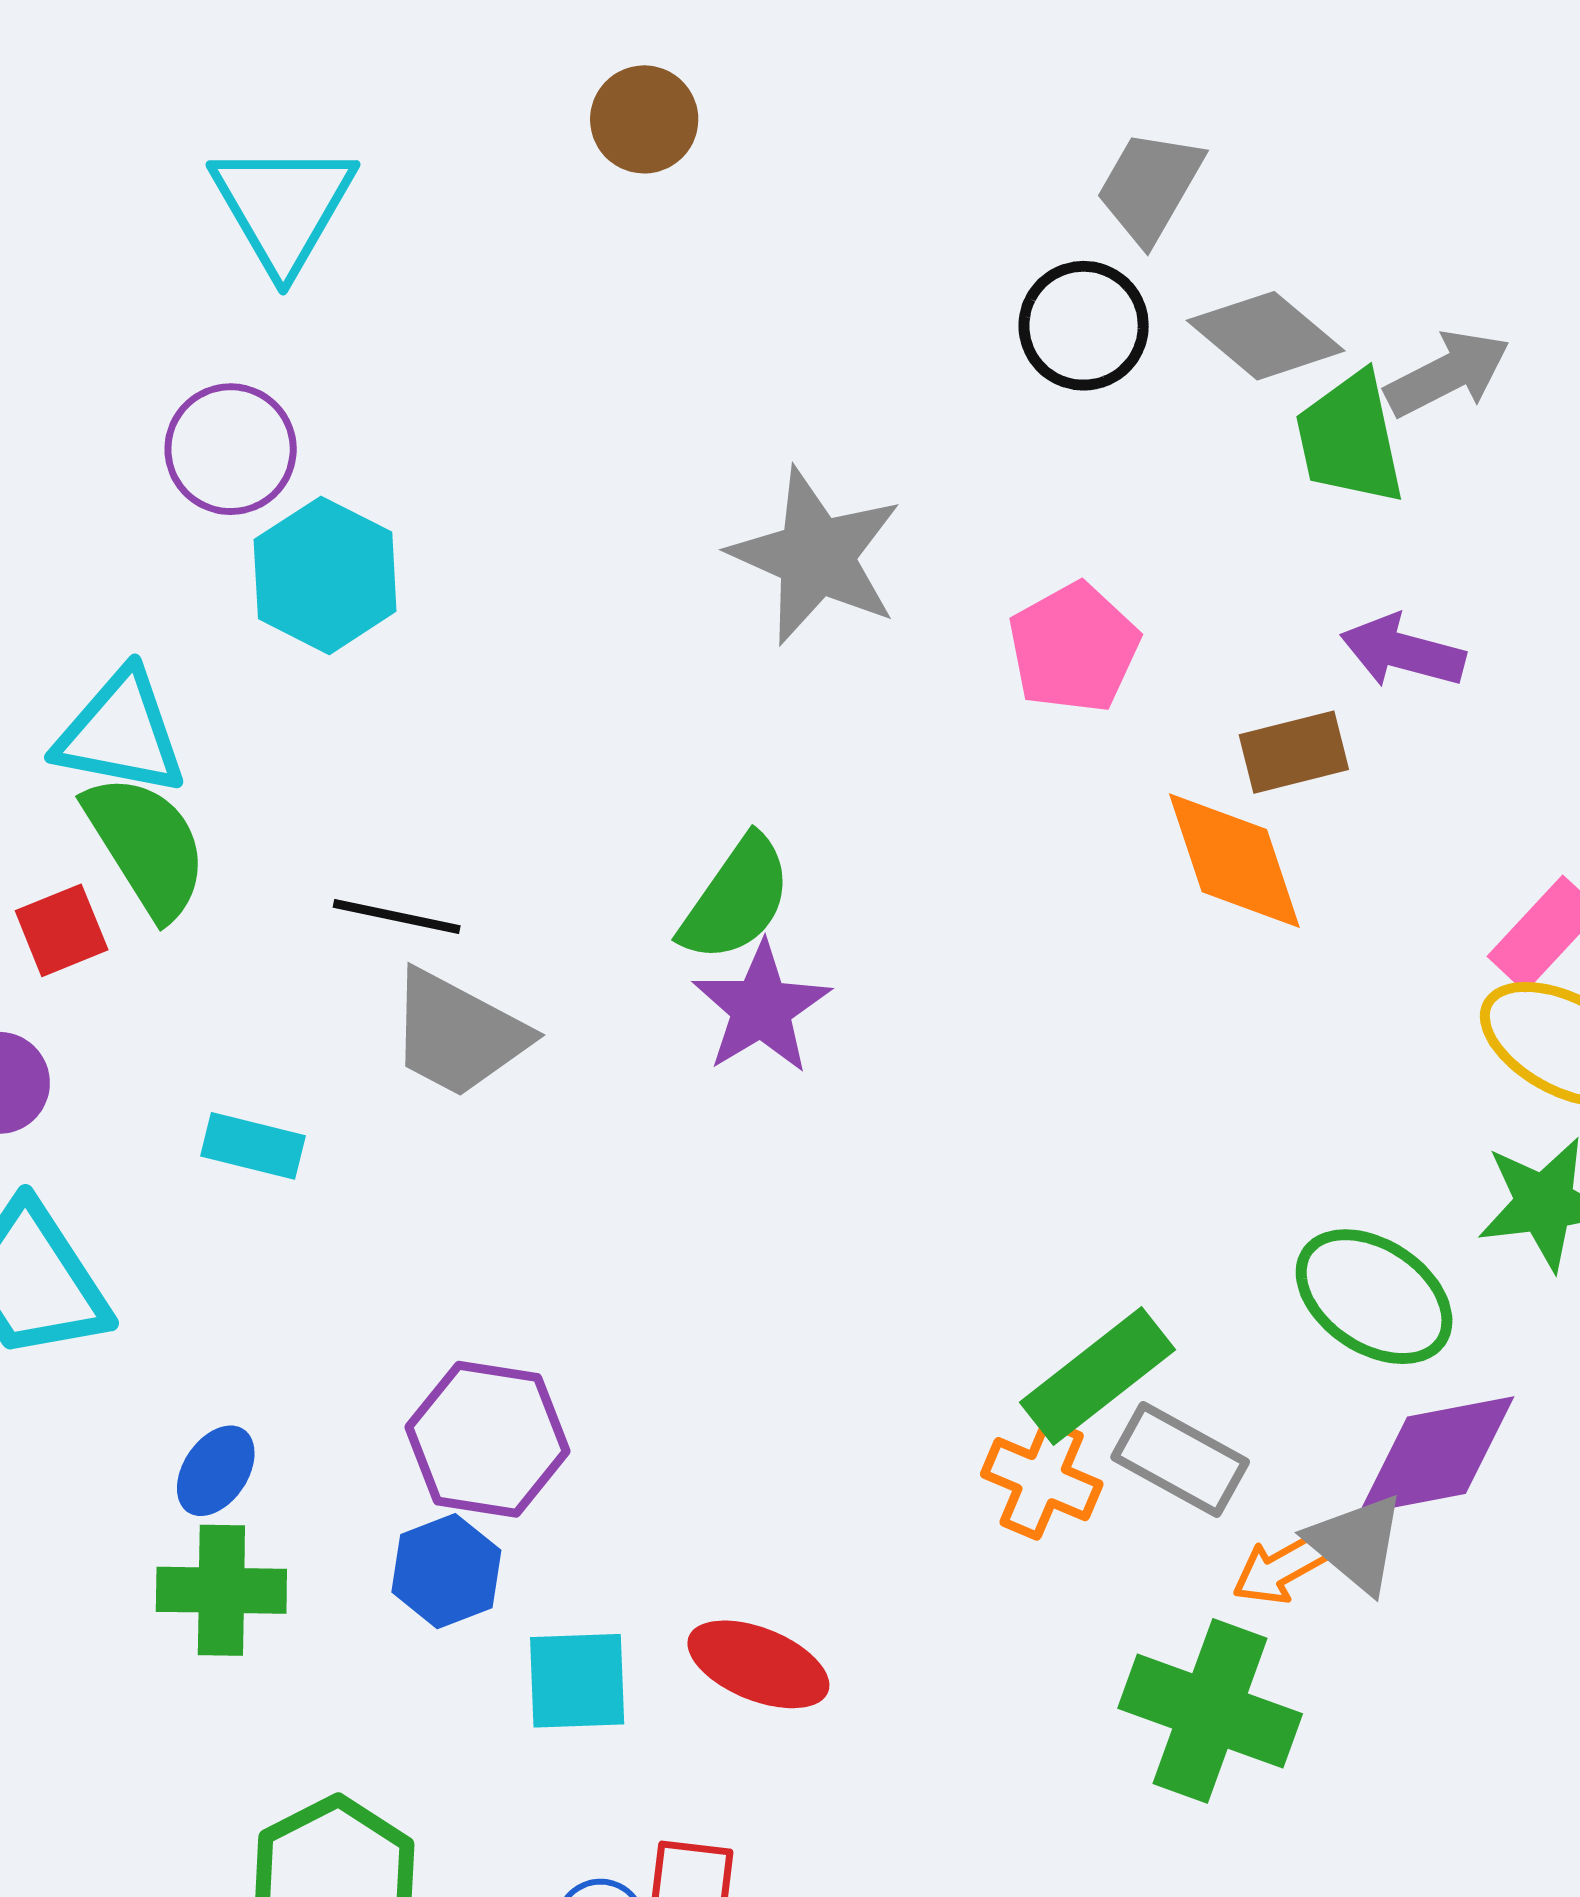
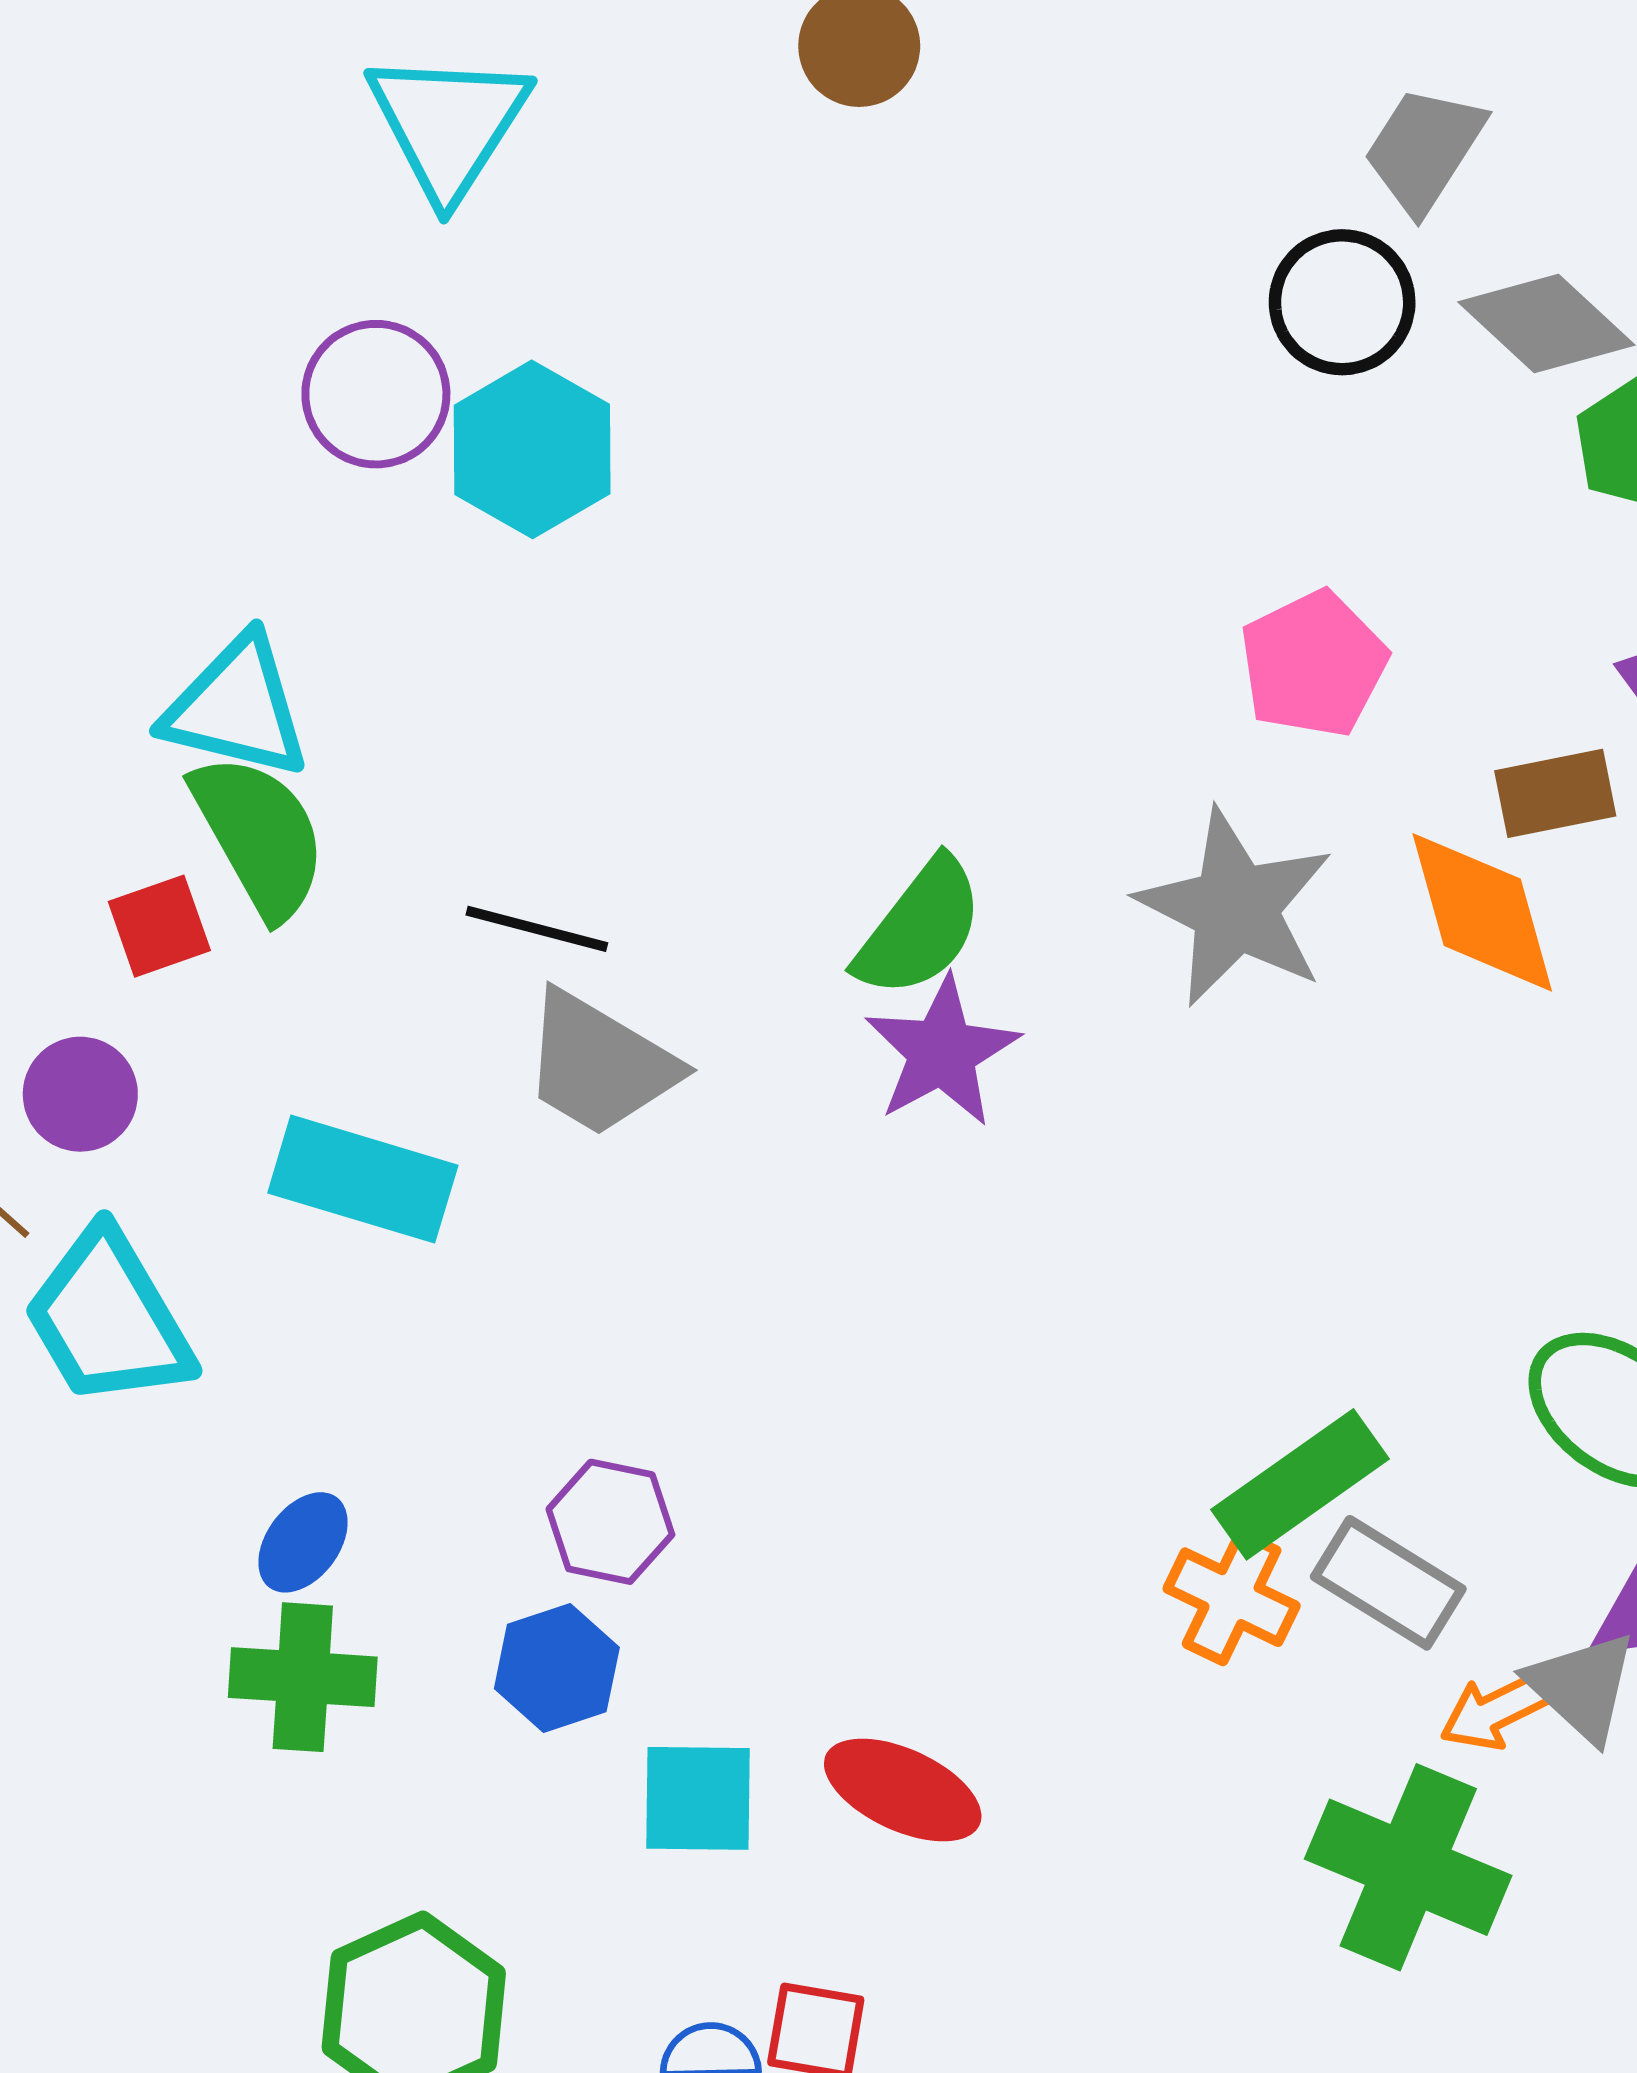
gray star: (816, 556) -> (1235, 908), moved
cyan hexagon: (325, 575) -> (532, 449), moved
cyan rectangle: (253, 1146) -> (363, 1179), size x1.6
purple hexagon: (487, 1439) -> (610, 1522), size x0.7

